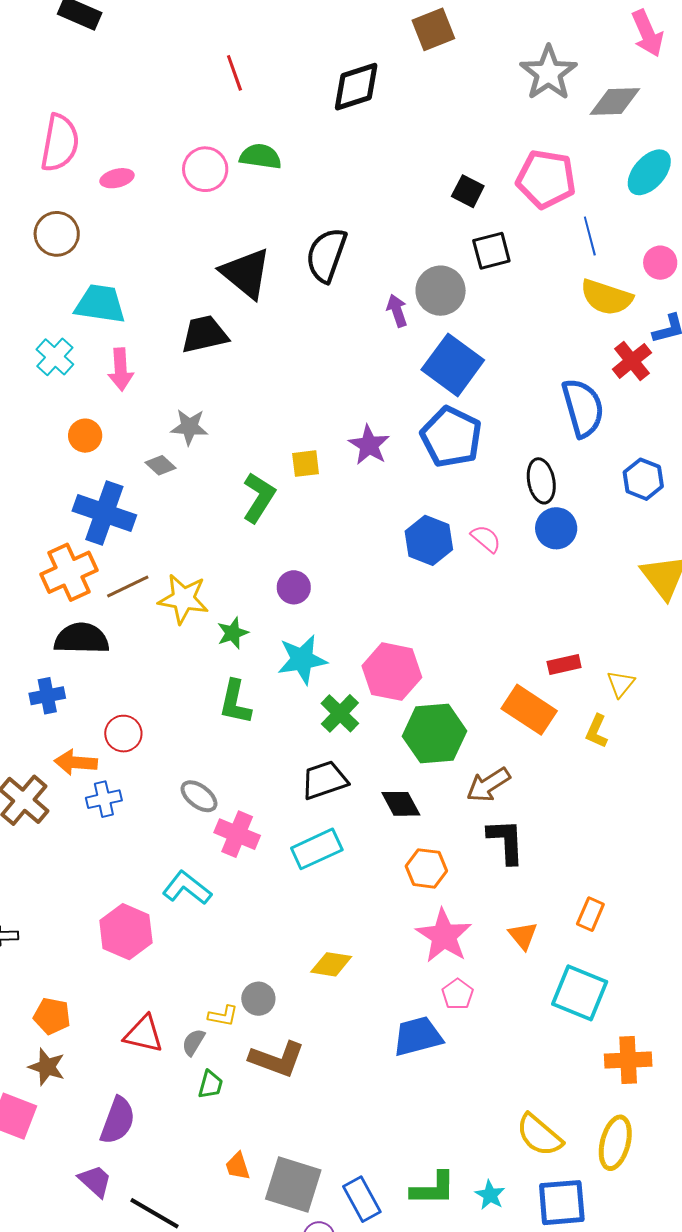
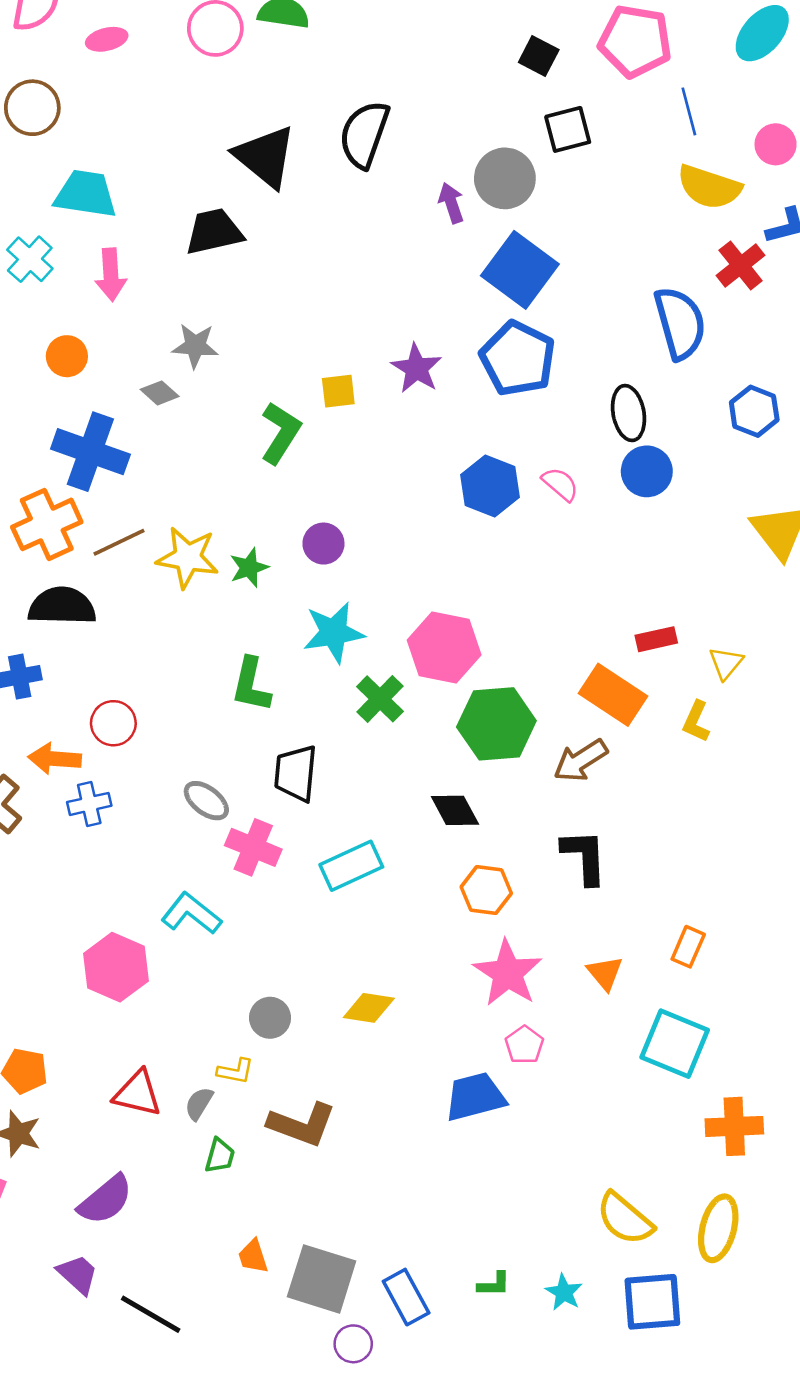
green star: (233, 633) -> (249, 568), moved
black trapezoid: (324, 780) -> (296, 773), moved, turned -66
brown arrow: (488, 785) -> (581, 760), moved
gray circle: (258, 999) -> (270, 1018), moved
purple semicircle: (118, 1120) -> (105, 1200), turned 30
green L-shape: (433, 1189) -> (494, 1284), size x0.6

